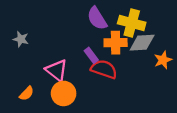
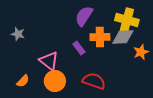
purple semicircle: (97, 18) -> (84, 16), turned 65
yellow cross: (132, 23) -> (127, 20), moved
red semicircle: (104, 69) -> (94, 81), moved

